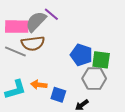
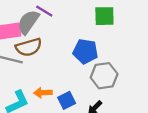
green square: (101, 60) -> (104, 16), moved
blue square: (58, 95) -> (67, 100), turned -35

